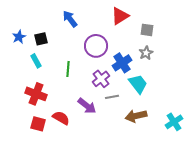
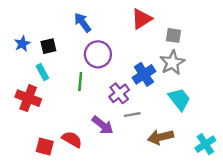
purple circle: (96, 46) -> (98, 54), moved
gray star: (146, 53) -> (172, 63), size x1.5
cyan trapezoid: (138, 84) -> (179, 99), moved
red cross: (36, 94) -> (28, 98), moved

